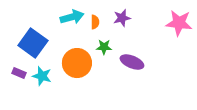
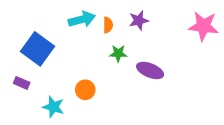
orange circle: (77, 63) -> (85, 90), moved, size x0.6
cyan star: (42, 76) -> (53, 107), moved

